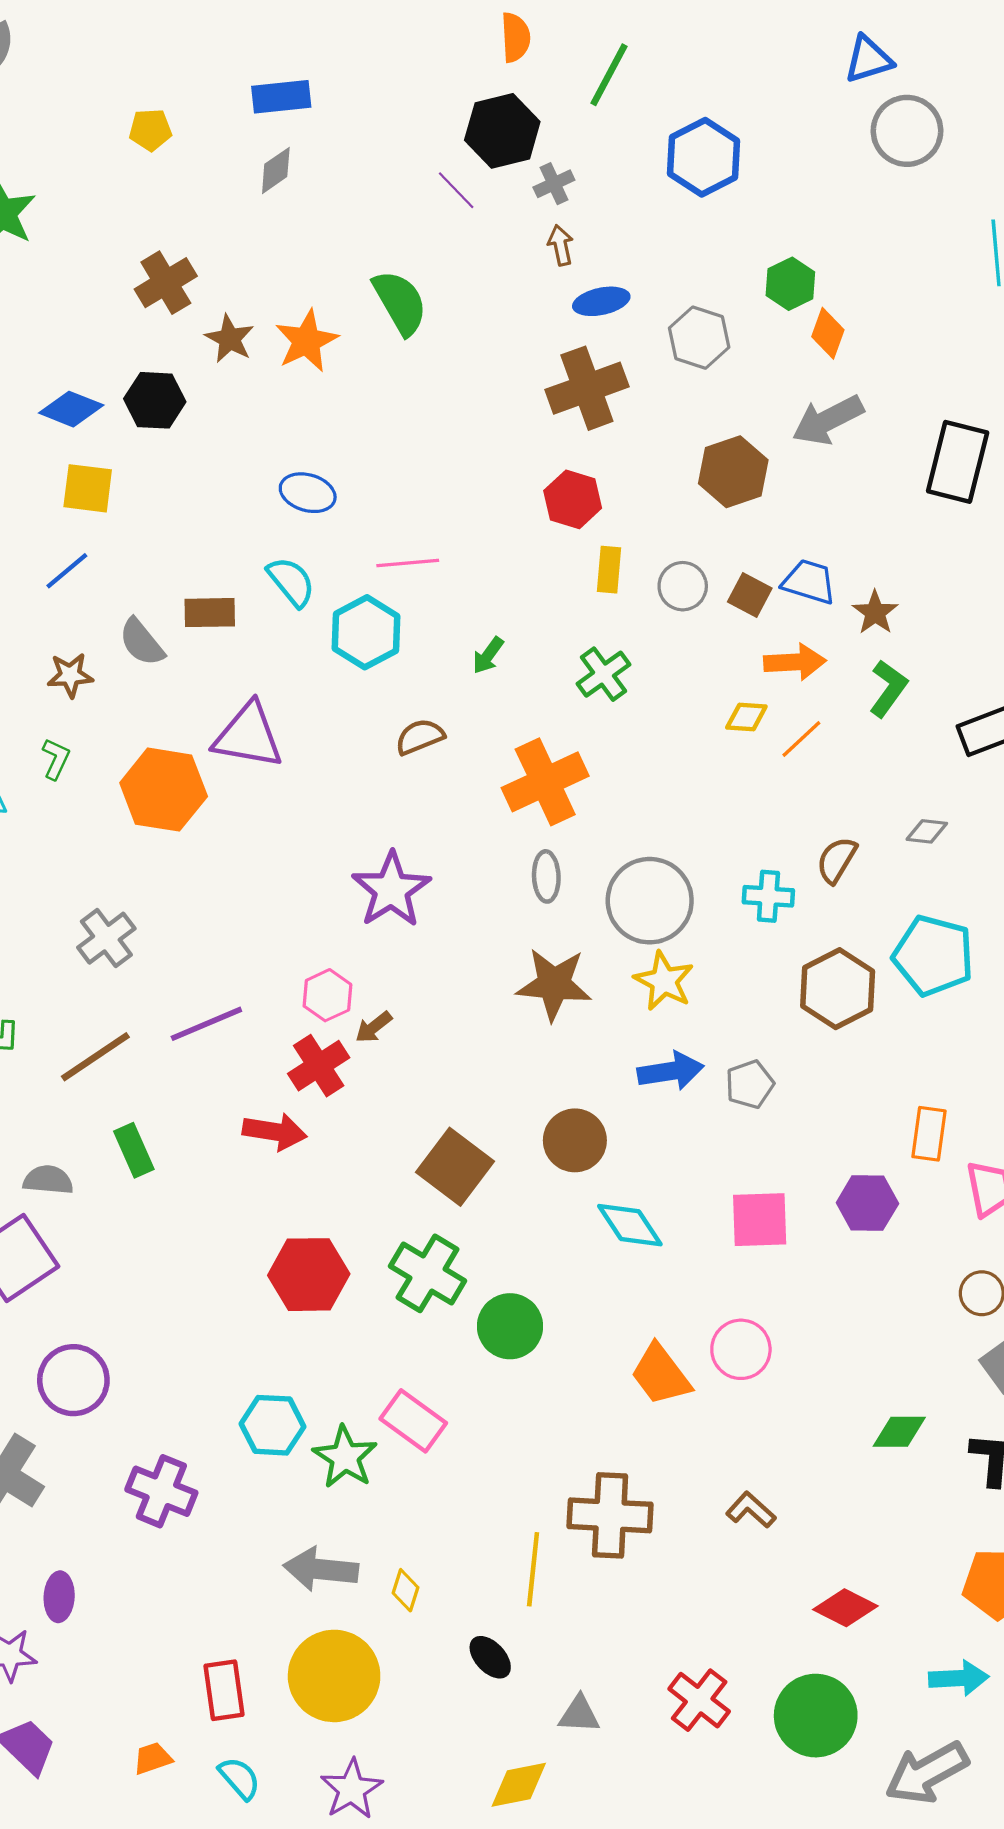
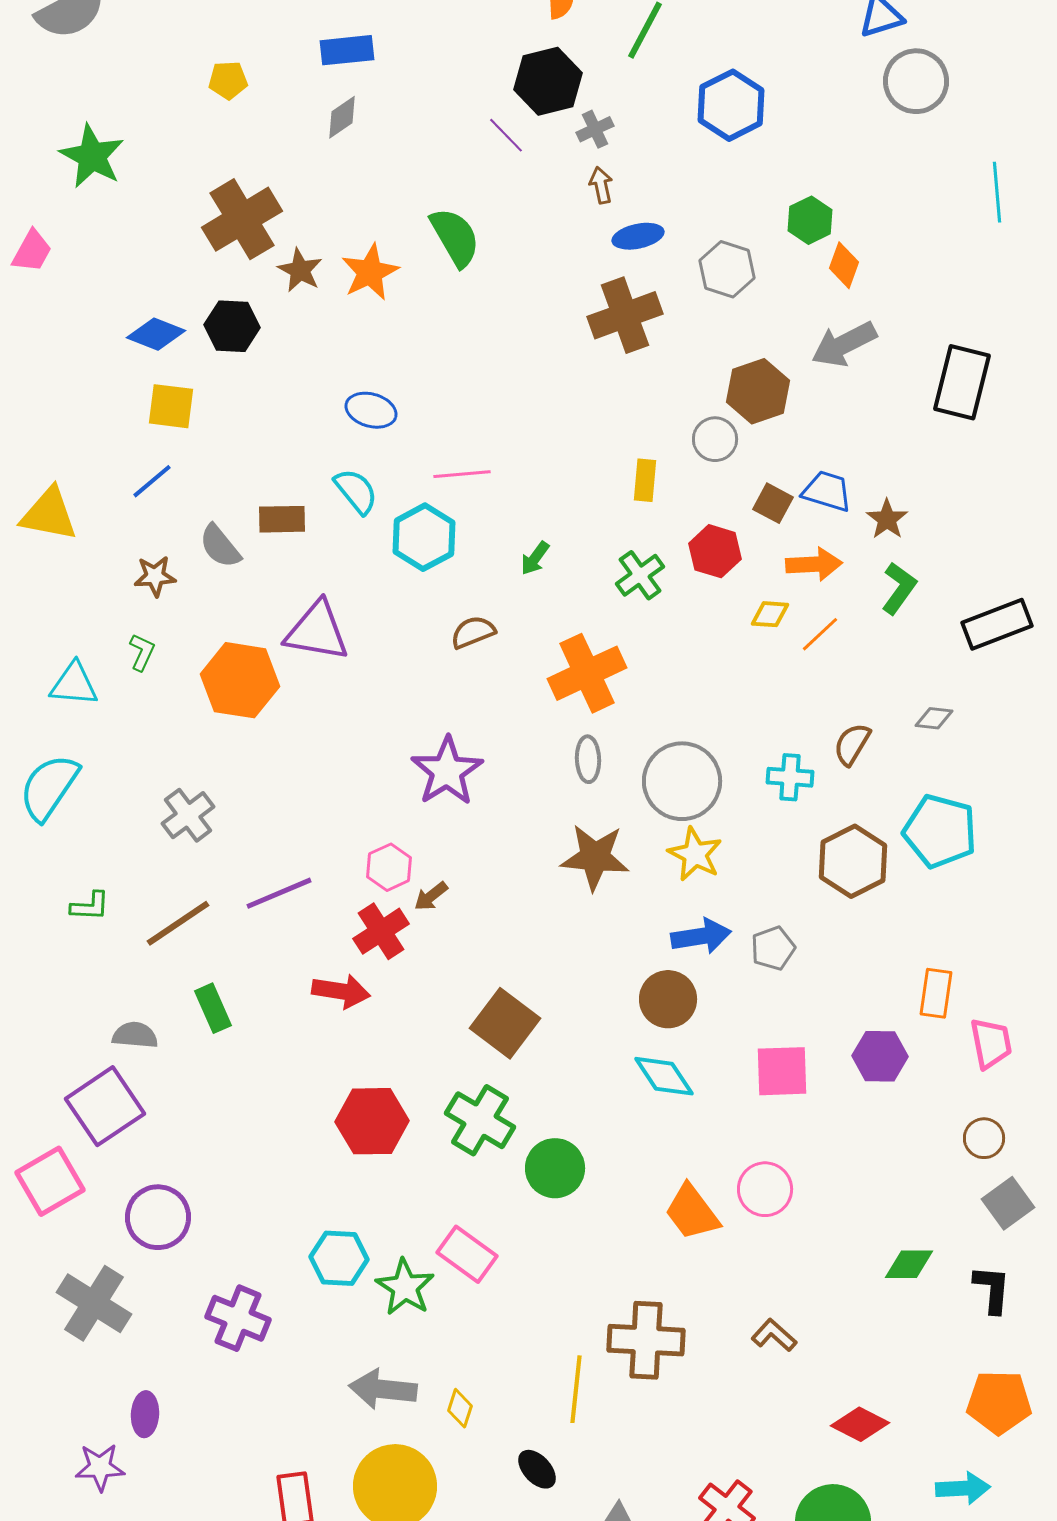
brown cross: (166, 283) -> (242, 219), size x1.4
red hexagon: (573, 499) -> (715, 551), moved
gray circle: (683, 586) -> (715, 439), moved
brown circle: (575, 1140) -> (668, 999), moved

